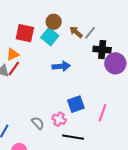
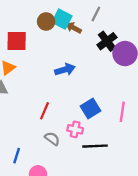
gray line: (90, 33) -> (96, 14), moved
cyan square: (50, 37) -> (62, 19), moved
black cross: (102, 50) -> (107, 41), turned -30
red line: (14, 69) -> (45, 111), moved

